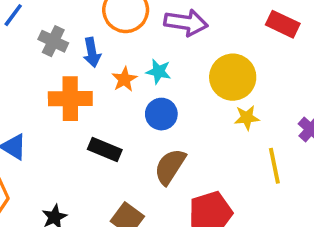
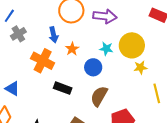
gray cross: (53, 41) -> (18, 34), moved, turned 35
cyan star: (159, 72) -> (106, 49), moved
orange cross: (70, 99) -> (43, 61), turned 30

